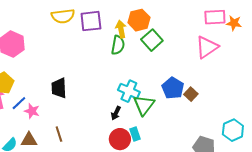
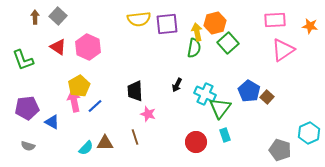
pink rectangle: (215, 17) -> (275, 20), moved
pink star: (32, 111) -> (148, 114), moved
black arrow: (116, 113) -> (177, 85), moved
cyan rectangle: (135, 134) -> (225, 135), moved

